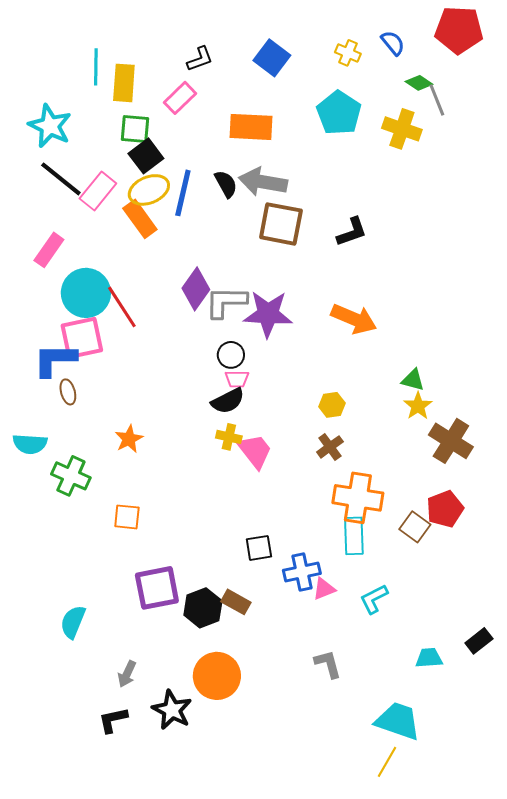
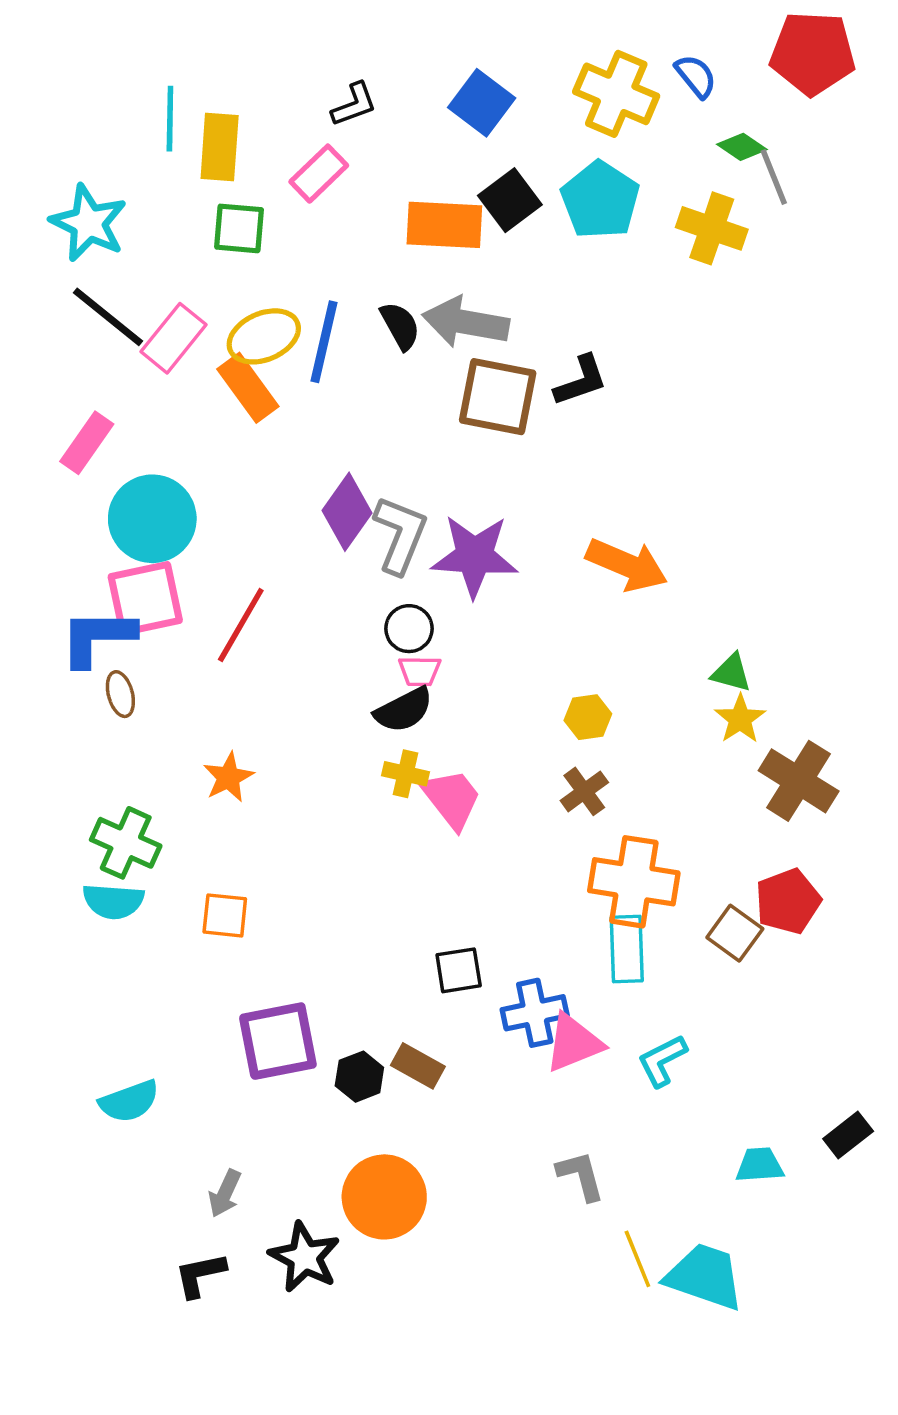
yellow cross: (348, 53) -> (616, 94), size x1.8
black square: (146, 156) -> (510, 200), moved
black L-shape: (352, 232) -> (581, 381), moved
gray L-shape: (226, 302) -> (400, 535), turned 111
red line: (122, 307) -> (241, 625), moved, turned 63
cyan semicircle: (30, 444) -> (113, 901), moved
pink triangle: (324, 589) -> (574, 1043), size x1.5
black hexagon: (203, 608) -> (359, 1077), size x0.7
cyan semicircle: (73, 622) -> (129, 1101), turned -132
yellow line: (387, 762) -> (637, 1259), moved, turned -52

